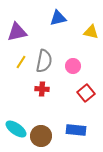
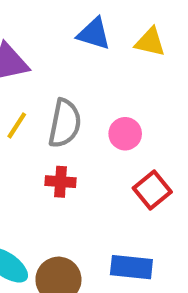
blue triangle: (58, 18) -> (94, 34), turned 30
yellow triangle: (91, 32) -> (150, 42), moved

